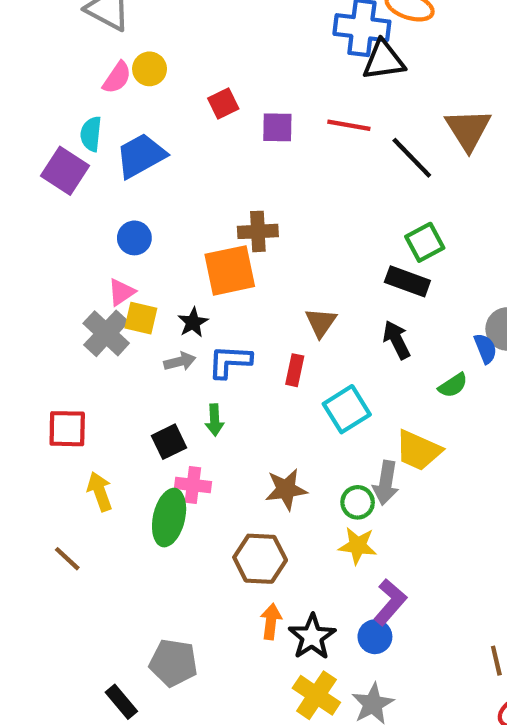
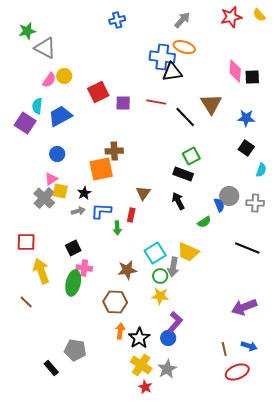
red square: (223, 104) -> (98, 92), size x1.5
cyan square: (347, 409) -> (155, 253), moved
green arrow: (215, 420) -> (117, 228), moved
yellow arrow: (100, 492) -> (41, 271), size x1.4

